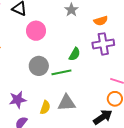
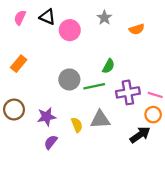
pink circle: (36, 31) -> (70, 30), moved
purple cross: (103, 44) -> (128, 92), moved
yellow semicircle: (45, 107) -> (77, 125), turned -40

